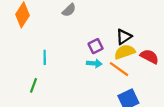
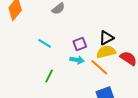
cyan line: (45, 57) -> (45, 43), moved, turned -64
green line: (34, 85) -> (49, 76), moved

